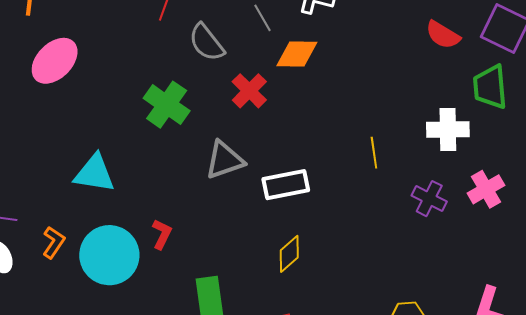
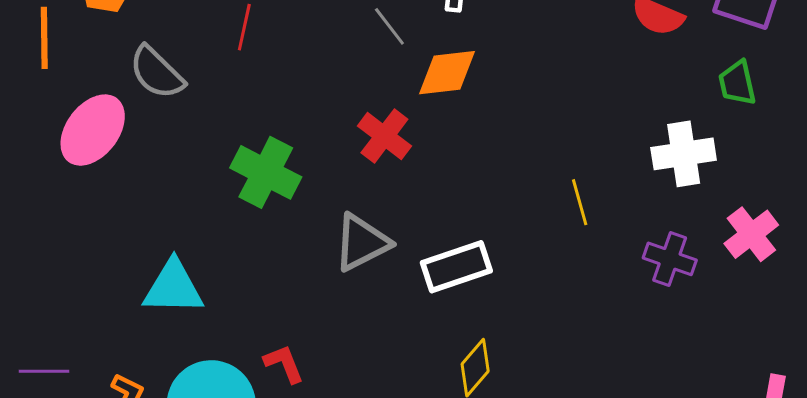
gray semicircle: (207, 42) -> (157, 73), moved
green trapezoid: (490, 87) -> (737, 83), size x0.7
red L-shape: (162, 234) -> (284, 364), turned -40

